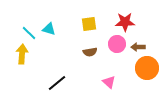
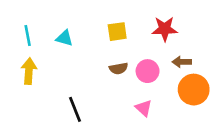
cyan line: (29, 33) -> (28, 36), moved, turned 35
pink circle: (117, 44) -> (148, 71), moved
black line: (57, 83) -> (75, 109), turned -72

